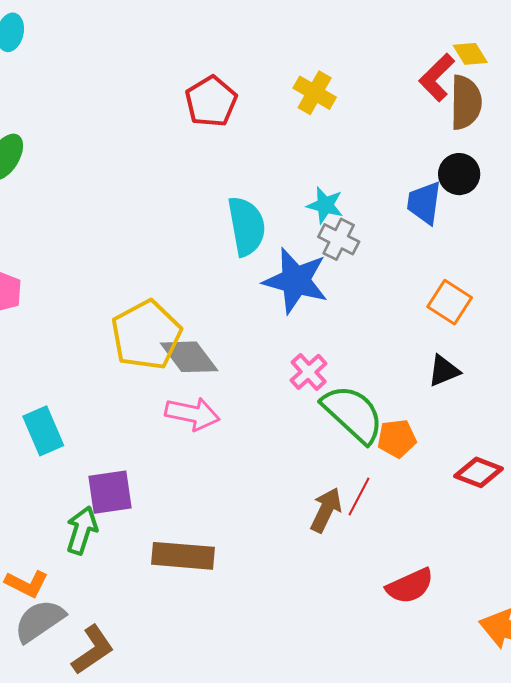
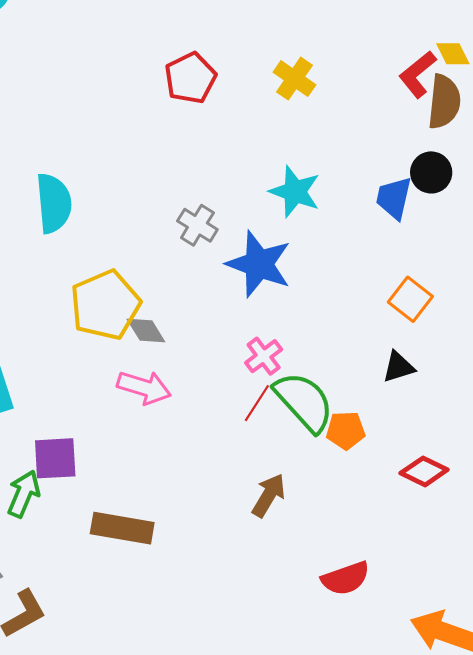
cyan star: (325, 205) -> (295, 192), size x1.4
cyan semicircle: (246, 226) -> (54, 203), moved
gray cross: (339, 239) -> (197, 225), moved
gray diamond: (189, 357) -> (146, 331), size x0.7
red line: (359, 496) -> (257, 403), moved

